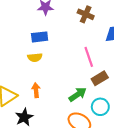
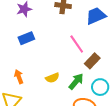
yellow semicircle: (35, 57) -> (52, 78), moved
orange arrow: (36, 90) -> (19, 77), moved

